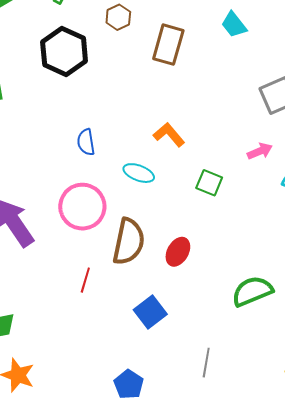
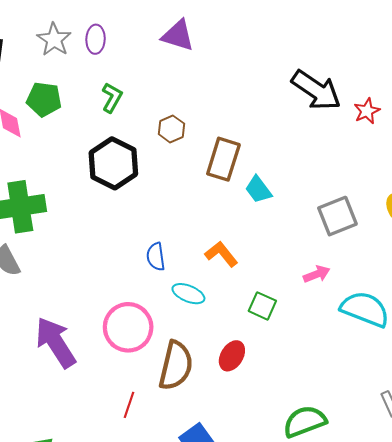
cyan trapezoid: (234, 25) -> (258, 190), moved
blue semicircle: (86, 142) -> (156, 257), moved
red ellipse: (178, 252) -> (232, 356), moved

